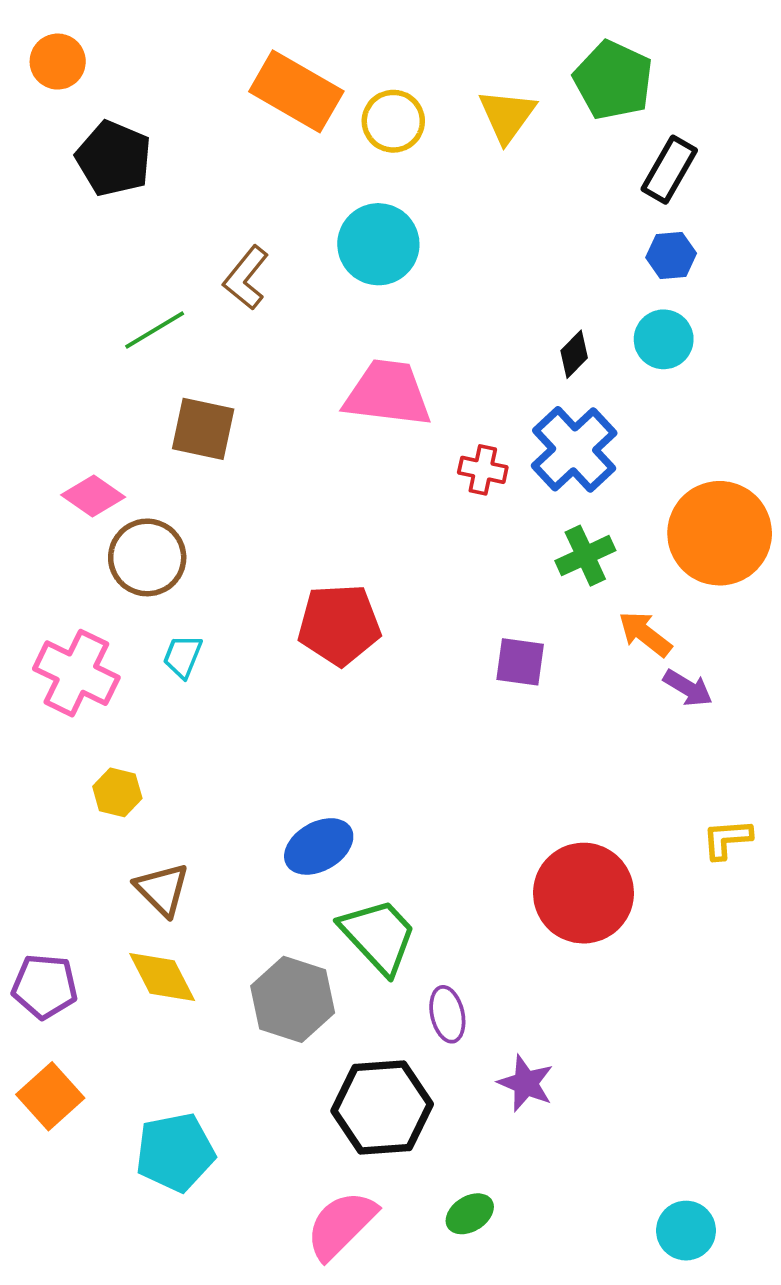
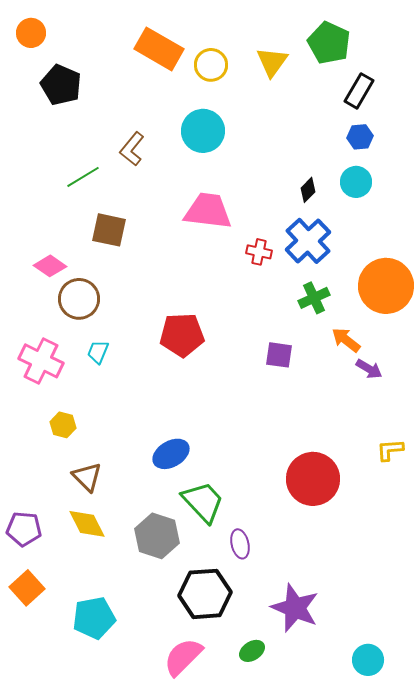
purple star: (526, 1083) -> (295, 608), moved, size x1.6

